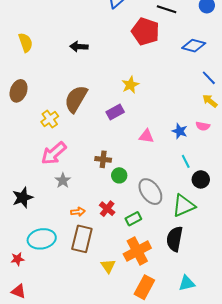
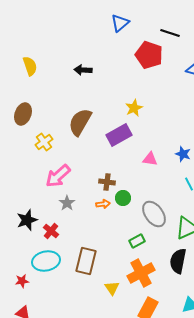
purple rectangle: (115, 112) -> (119, 135), size x1.4
yellow cross: (50, 119) -> (44, 142), moved
red cross: (107, 209) -> (51, 231), moved
orange arrow: (78, 212) -> (103, 204), moved

